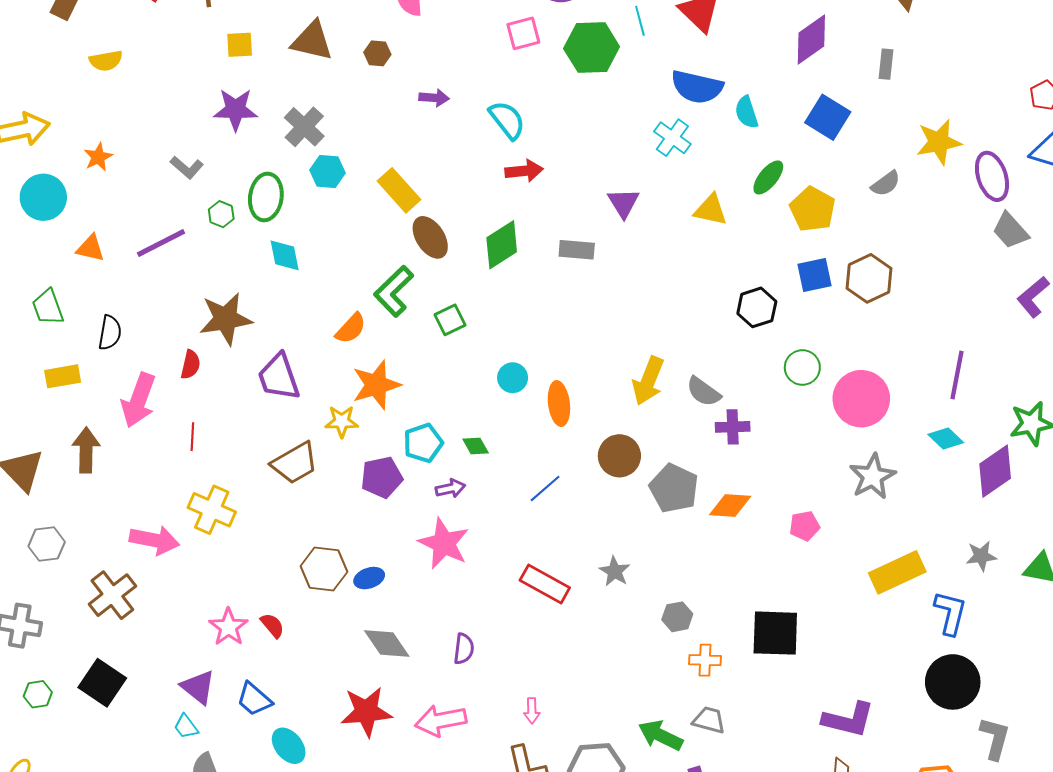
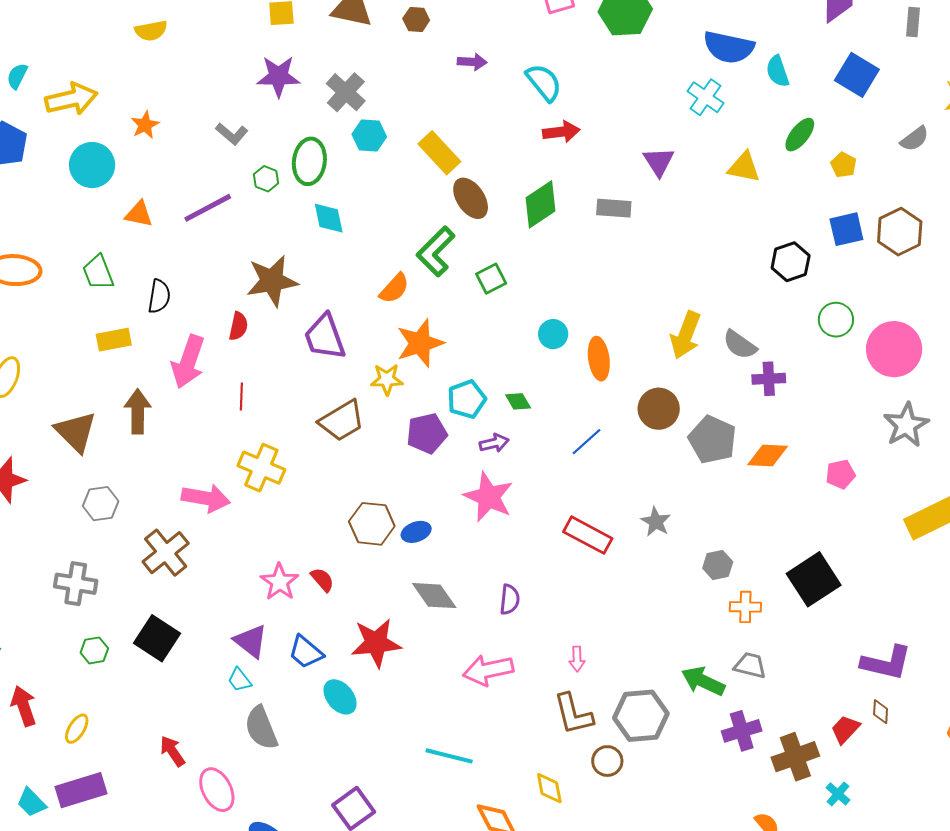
yellow pentagon: (813, 209) -> (844, 165), size x0.6
black square: (775, 633) -> (814, 579), turned -34
red star: (366, 712) -> (376, 643), moved

